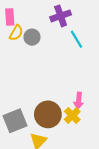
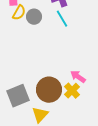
cyan line: (76, 39) -> (62, 19), moved
pink arrow: (79, 101) -> (78, 77), turned 119

